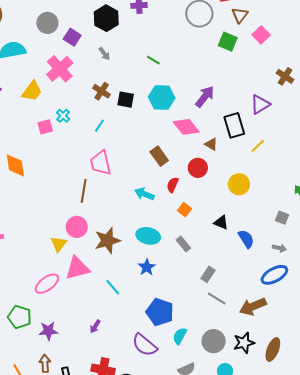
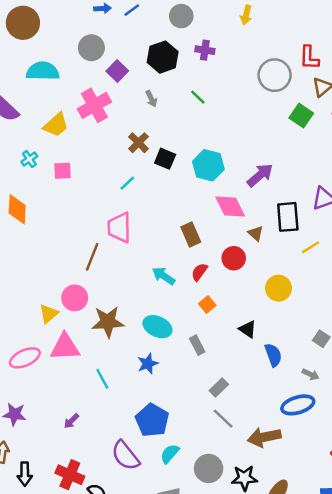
green line: (153, 60) -> (198, 97), moved
cyan cross: (63, 116) -> (29, 159), moved

